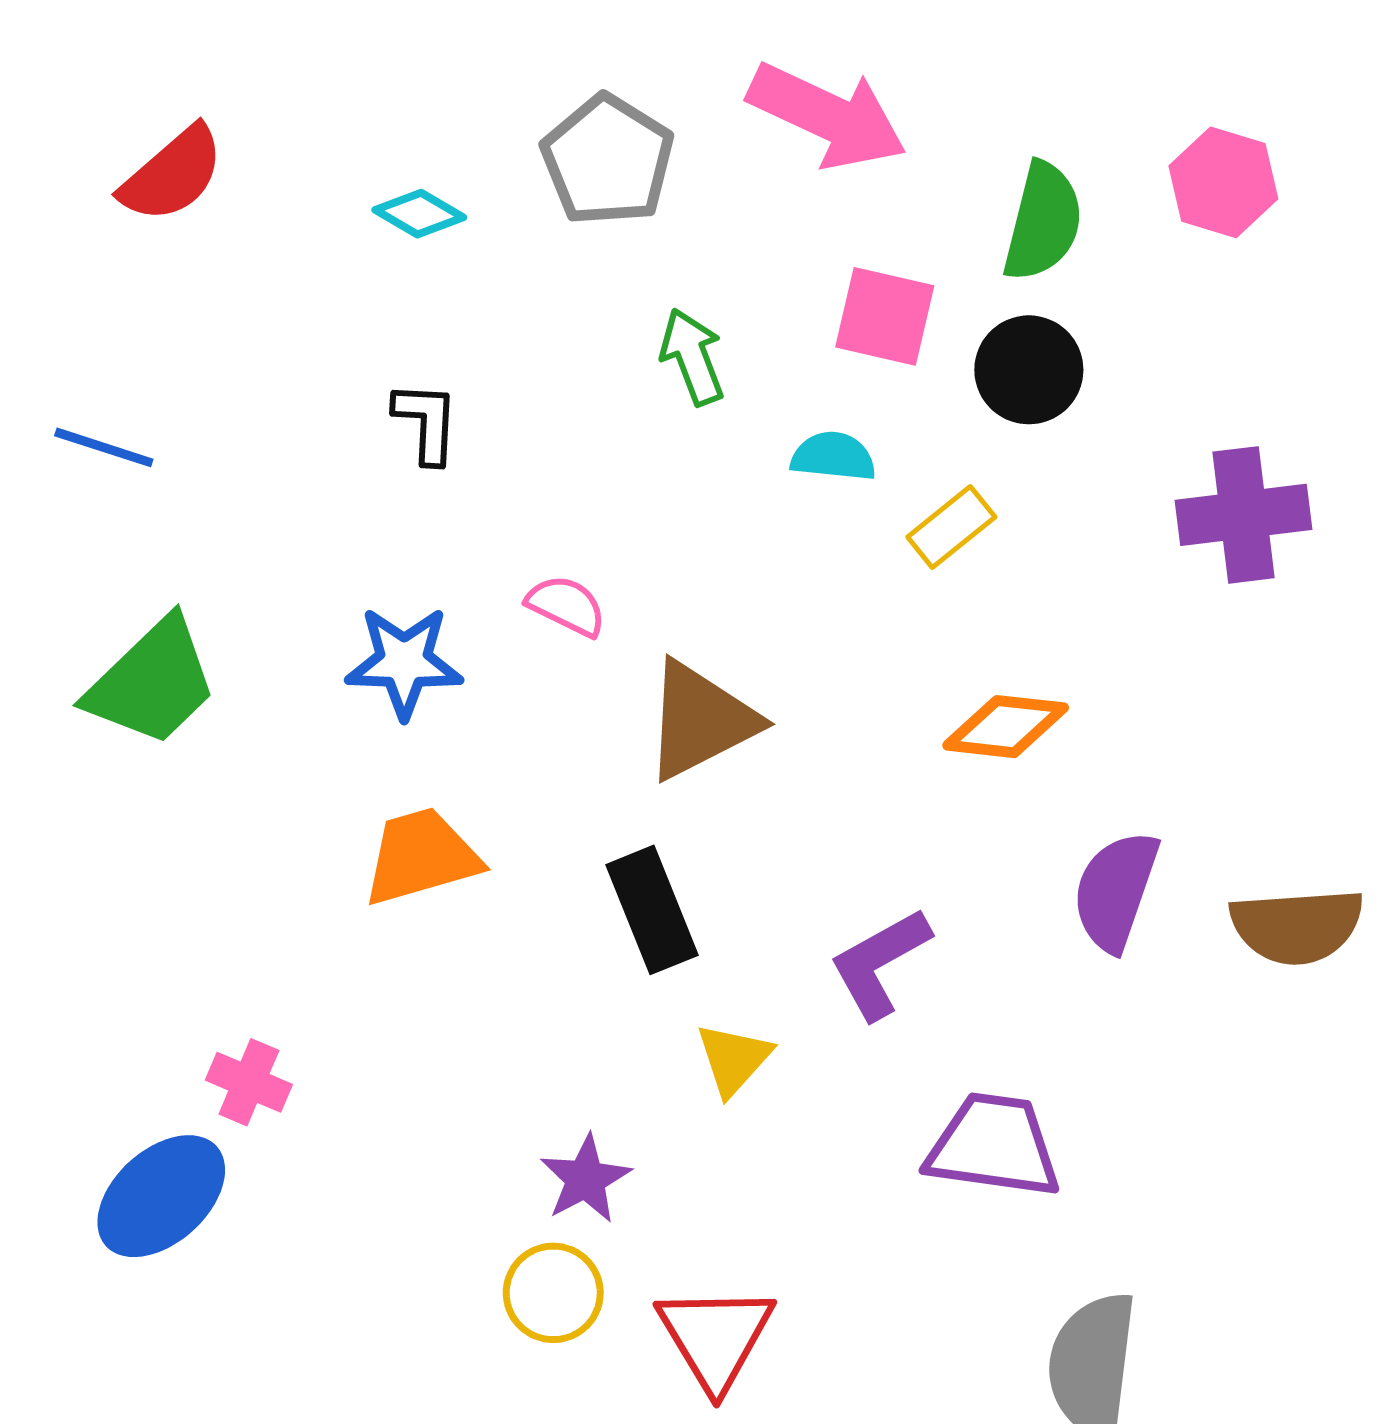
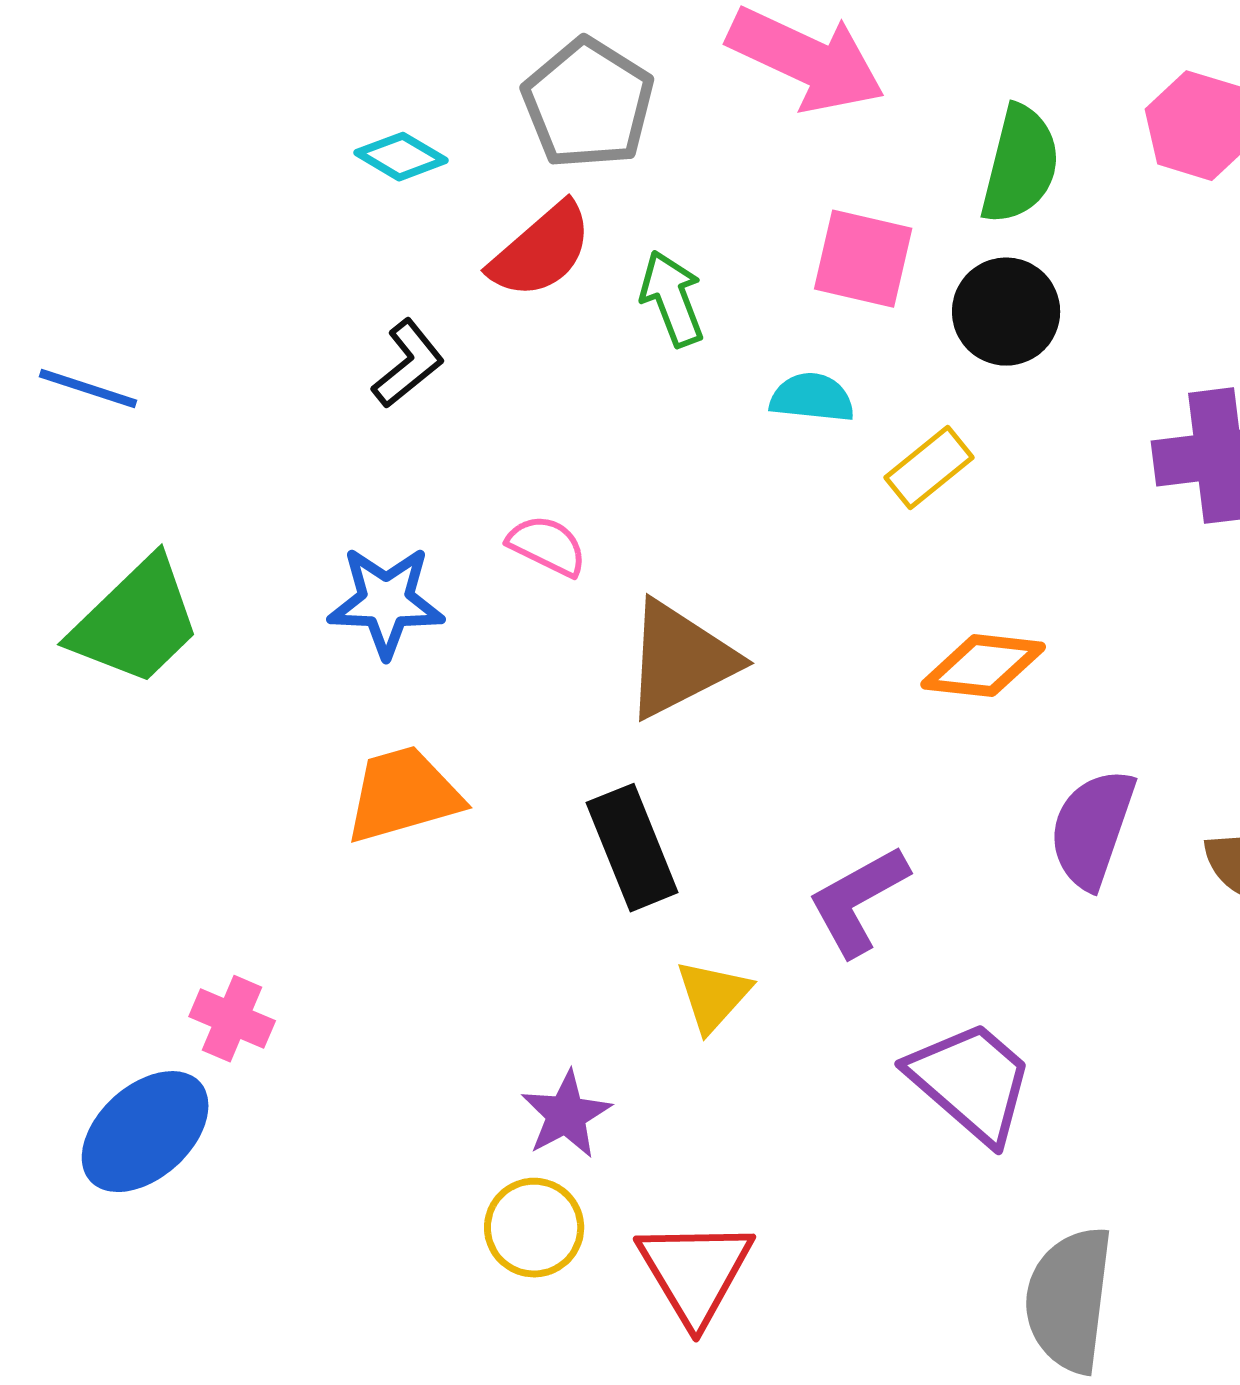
red semicircle: (172, 174) -> (541, 251), moved
black L-shape: (426, 422) -> (408, 364), turned 48
purple trapezoid: (994, 1146) -> (971, 1082), turned 33

